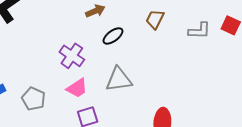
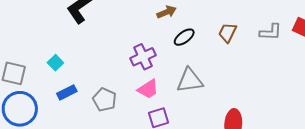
brown trapezoid: (155, 19) -> (228, 33), moved
purple cross: (72, 56) -> (143, 57), turned 30

